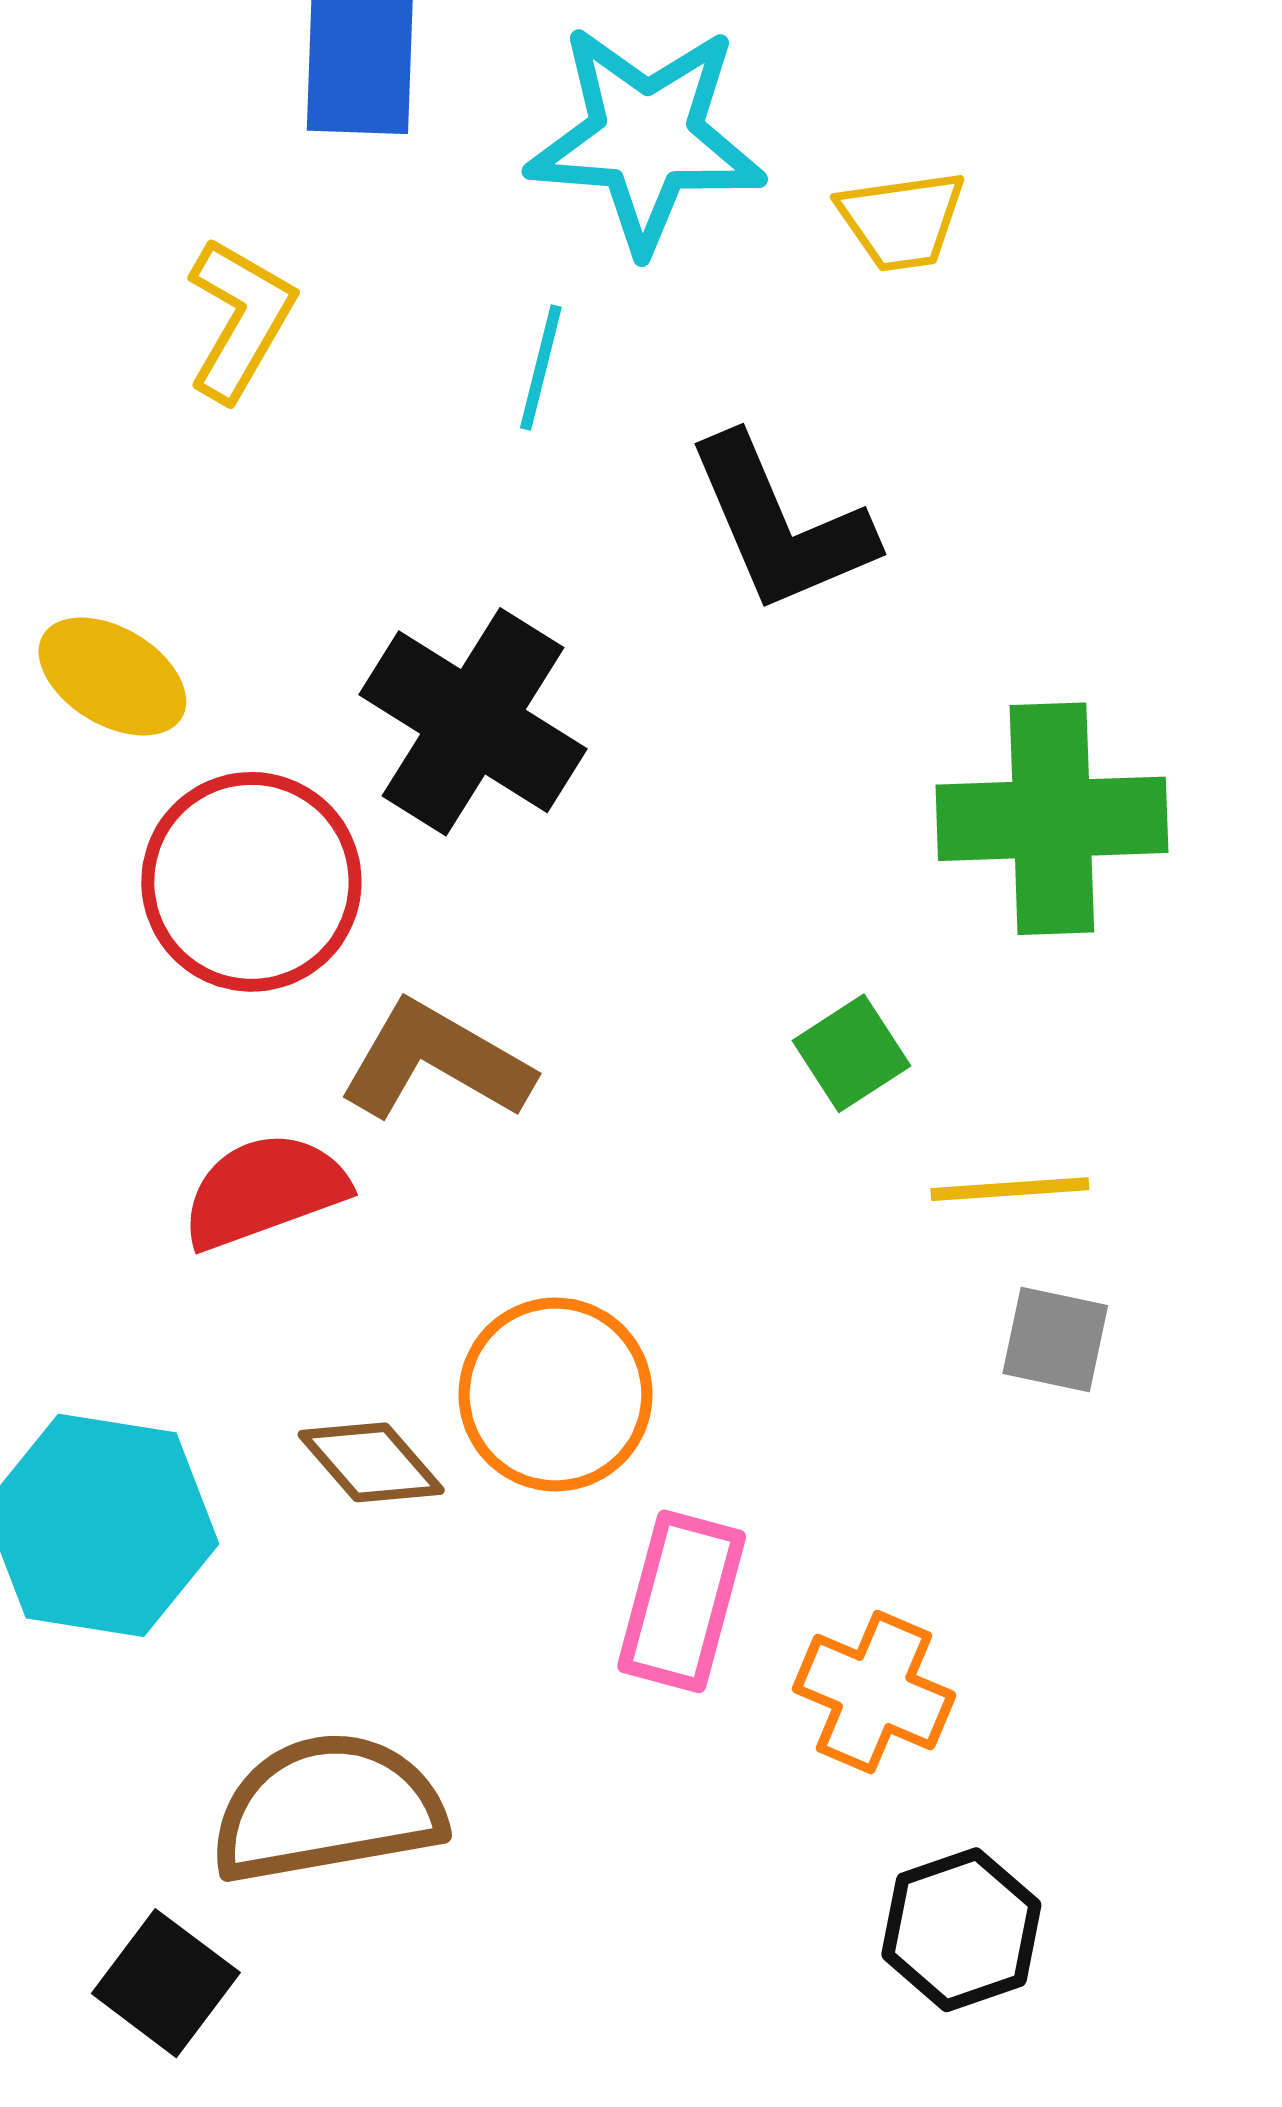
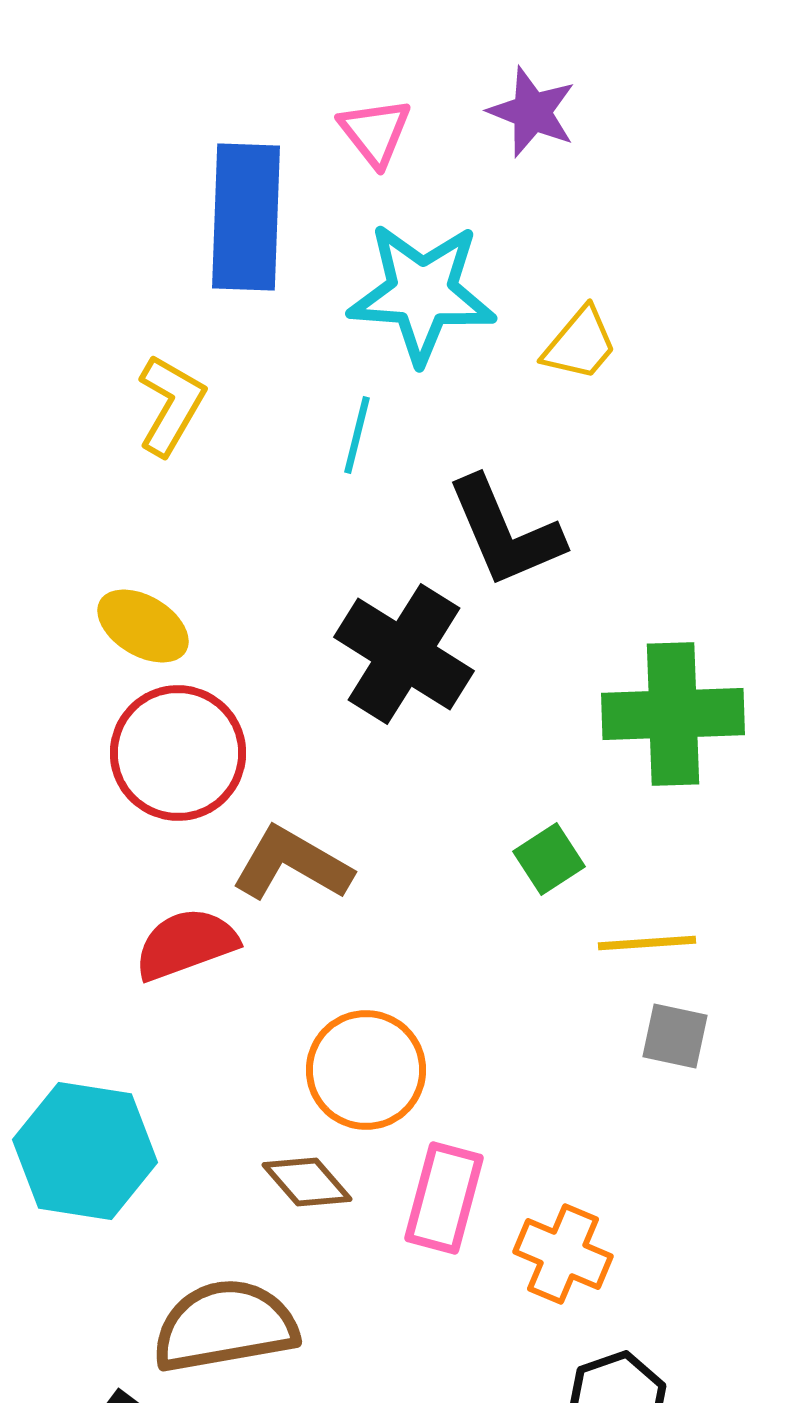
yellow trapezoid: (902, 220) -> (580, 344), turned -42
yellow ellipse: (112, 676) -> (143, 626), moved
black cross: (473, 722) -> (404, 654), moved
brown diamond: (371, 1462) -> (307, 1182), moved

